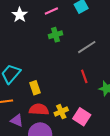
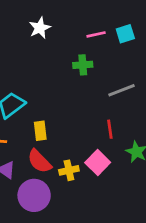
pink line: (51, 11) -> (96, 34), moved
red semicircle: (39, 109) -> (39, 161), turned -150
pink square: (82, 117) -> (98, 163), moved

